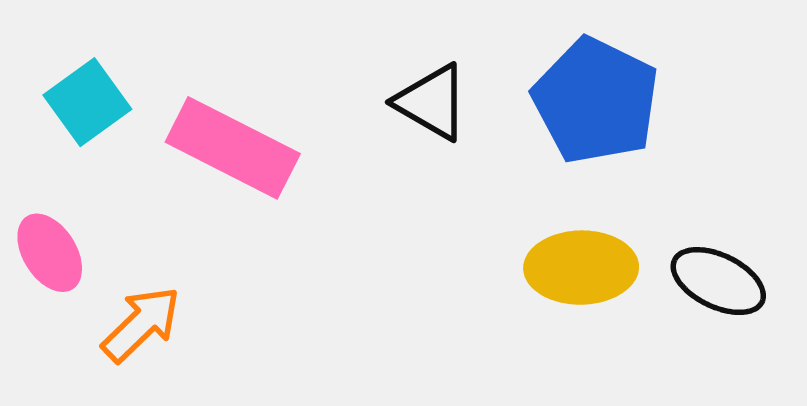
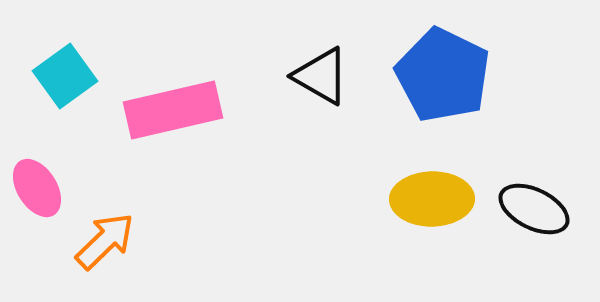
pink rectangle: (233, 148) -> (173, 110), turned -40

